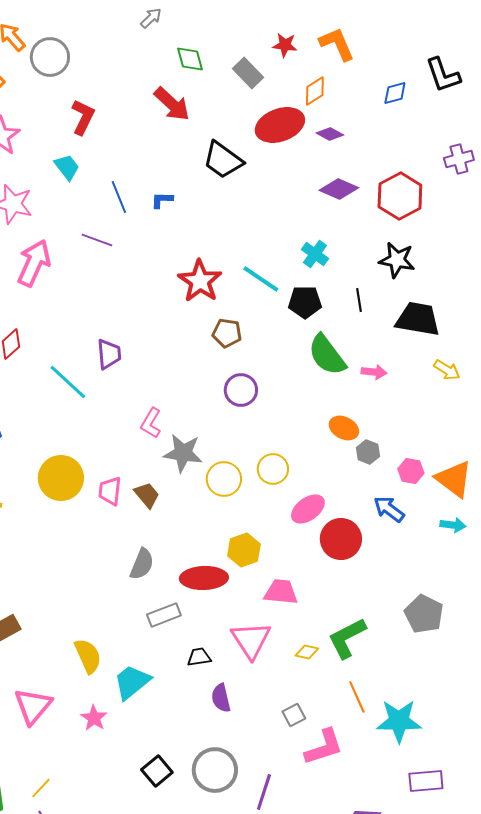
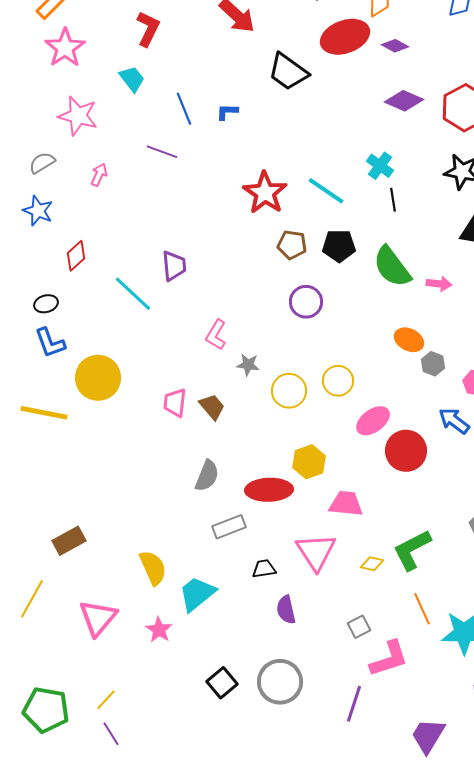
pink arrow: (34, 263) -> (99, 175), size x0.5
black line: (359, 300) -> (393, 200), moved
black pentagon: (305, 302) -> (339, 246), moved
gray star: (183, 453) -> (248, 365), size x0.6
yellow circle: (61, 478) -> (98, 378), moved
purple line: (264, 792) -> (354, 704), moved

